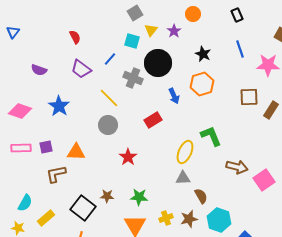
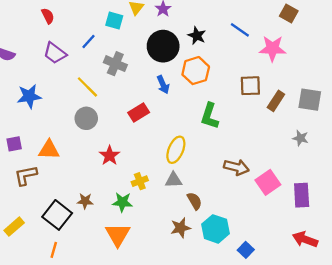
blue line: (240, 49) -> (240, 30), turned -36
black circle: (158, 63) -> (163, 46), moved
blue star: (59, 106) -> (29, 96), turned 30
green L-shape: (211, 136) -> (210, 116), moved, turned -140
yellow cross: (166, 218) -> (140, 181), moved

